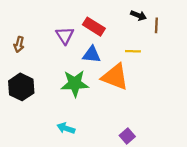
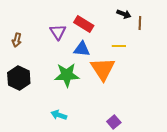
orange triangle: (115, 77) -> (103, 69), turned 36

